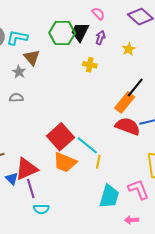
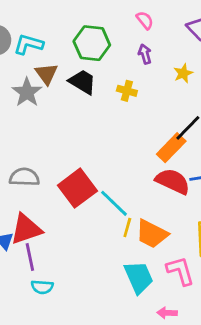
black trapezoid: (80, 32) -> (82, 82), moved, turned 90
purple arrow: (100, 38) -> (145, 54), turned -40
gray star: (19, 72) -> (27, 92), size x1.5
gray semicircle: (16, 98) -> (24, 177), moved, size x1.5
orange trapezoid: (65, 162) -> (152, 234), moved
cyan trapezoid: (109, 196) -> (139, 277), turned -45

